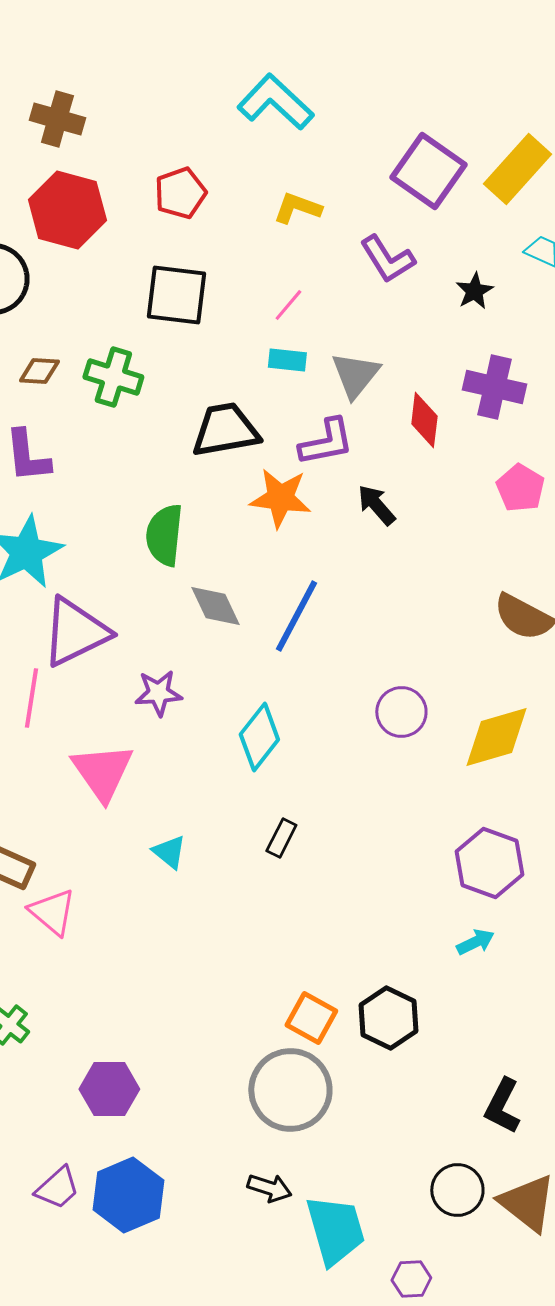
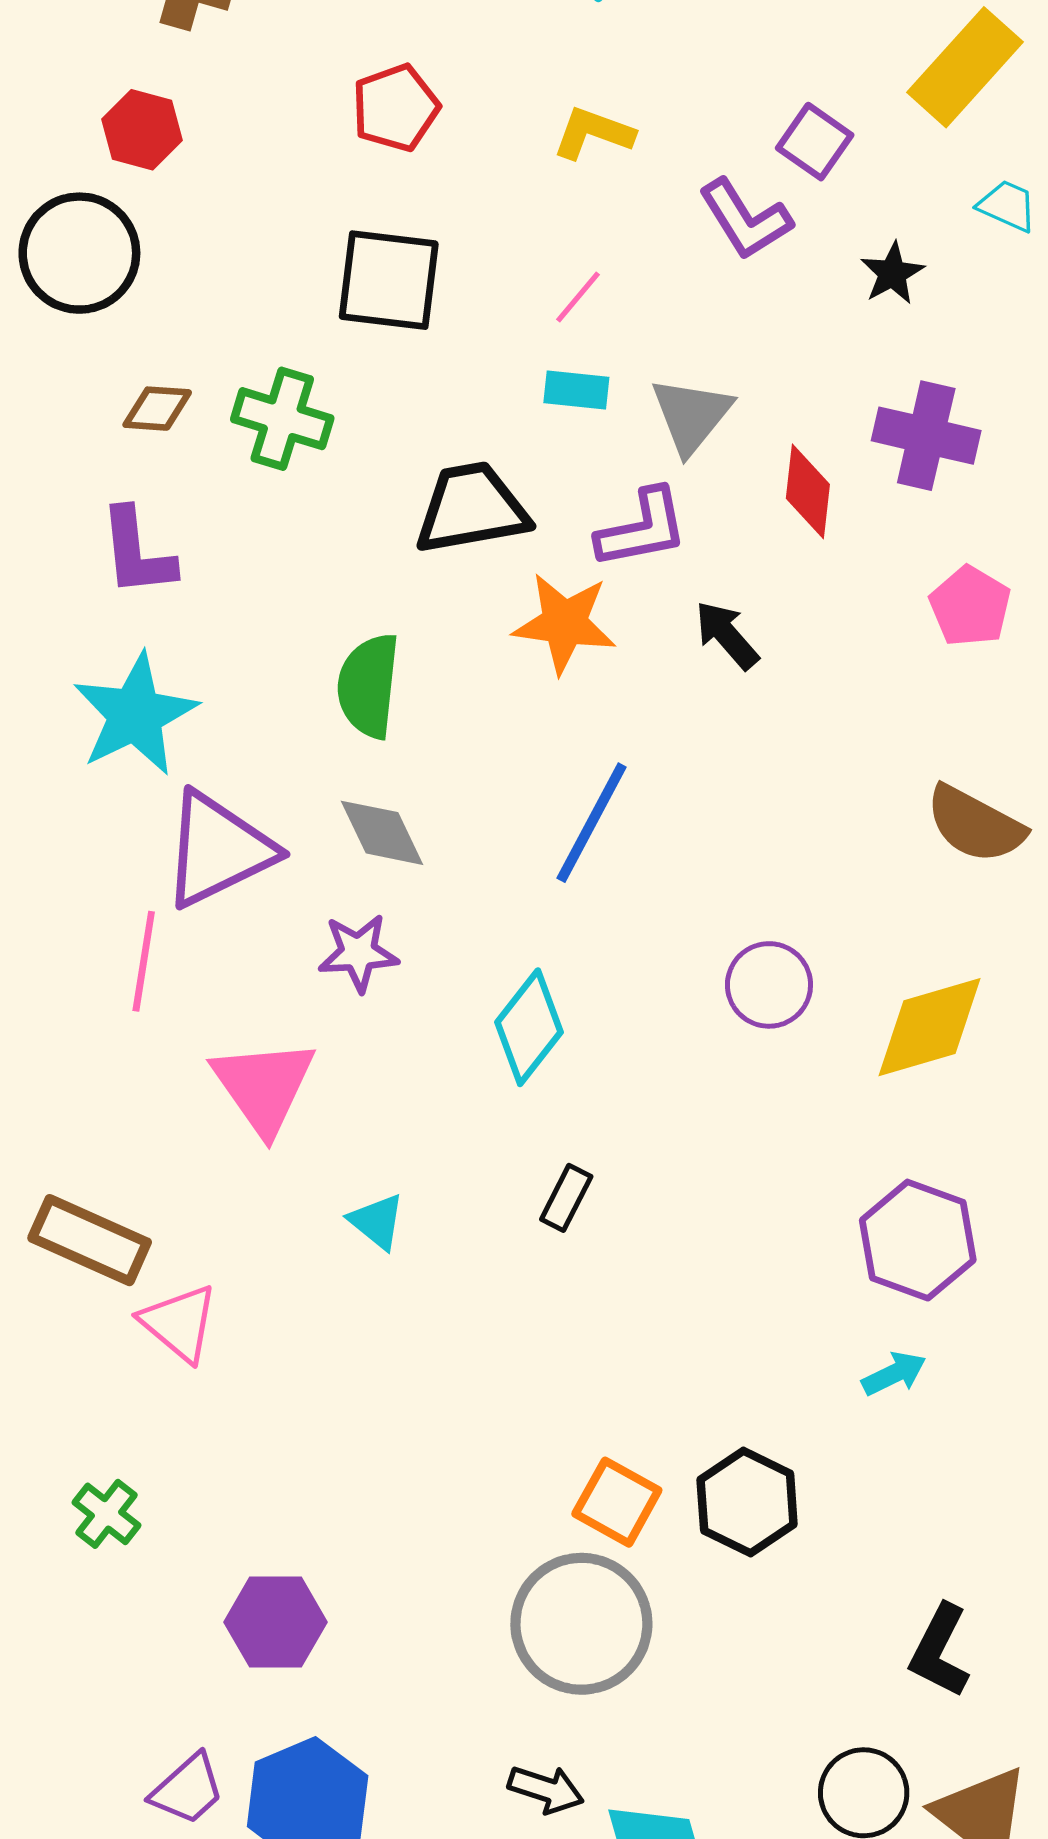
purple square: (428, 171) -> (815, 142), moved, size x0.6
red hexagon: (67, 210) -> (142, 130), moved, size x0.6
gray diamond: (215, 606) -> (382, 833), moved

